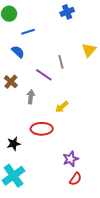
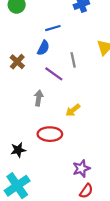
blue line: (28, 32) -> (53, 28), moved
blue semicircle: (18, 52) -> (43, 48), moved, turned 72
brown cross: (11, 82) -> (17, 62), moved

